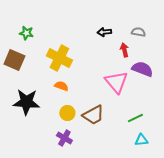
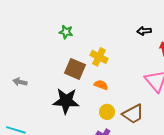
yellow cross: (59, 58) -> (99, 57), size x0.7
brown square: (14, 60) -> (75, 69), moved

